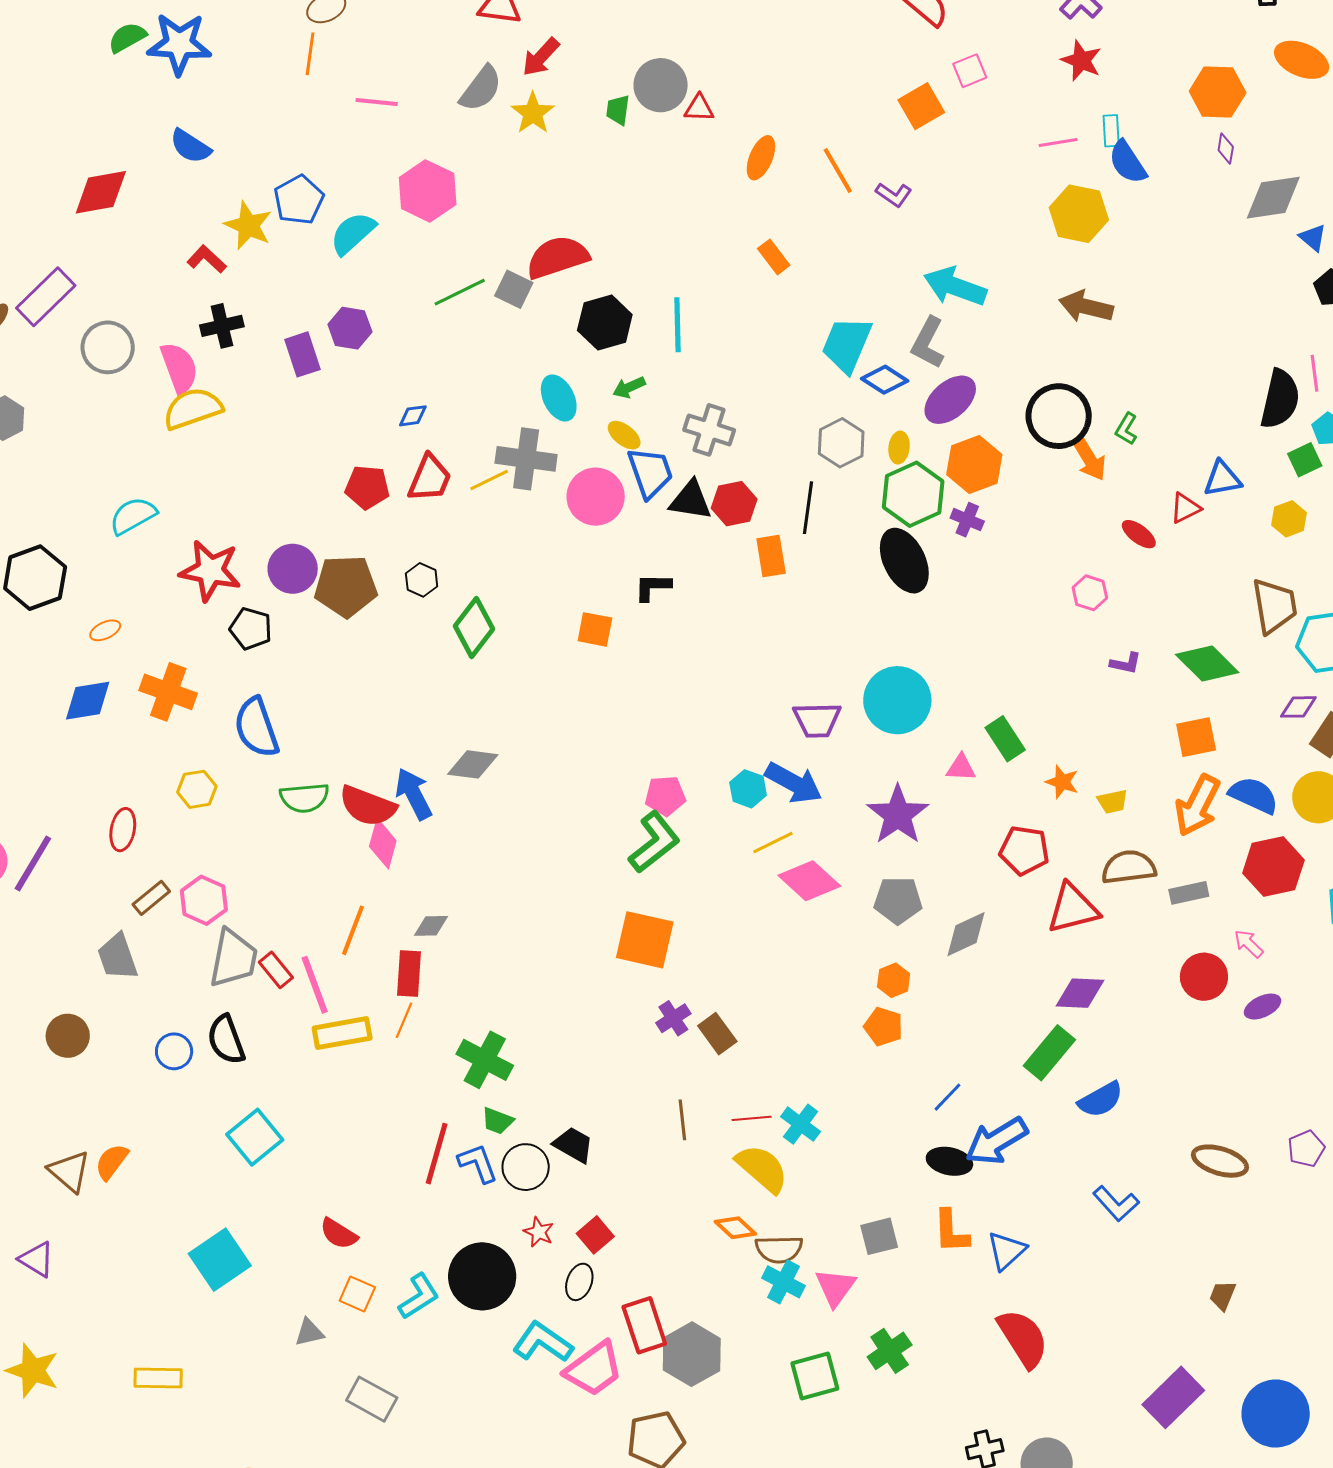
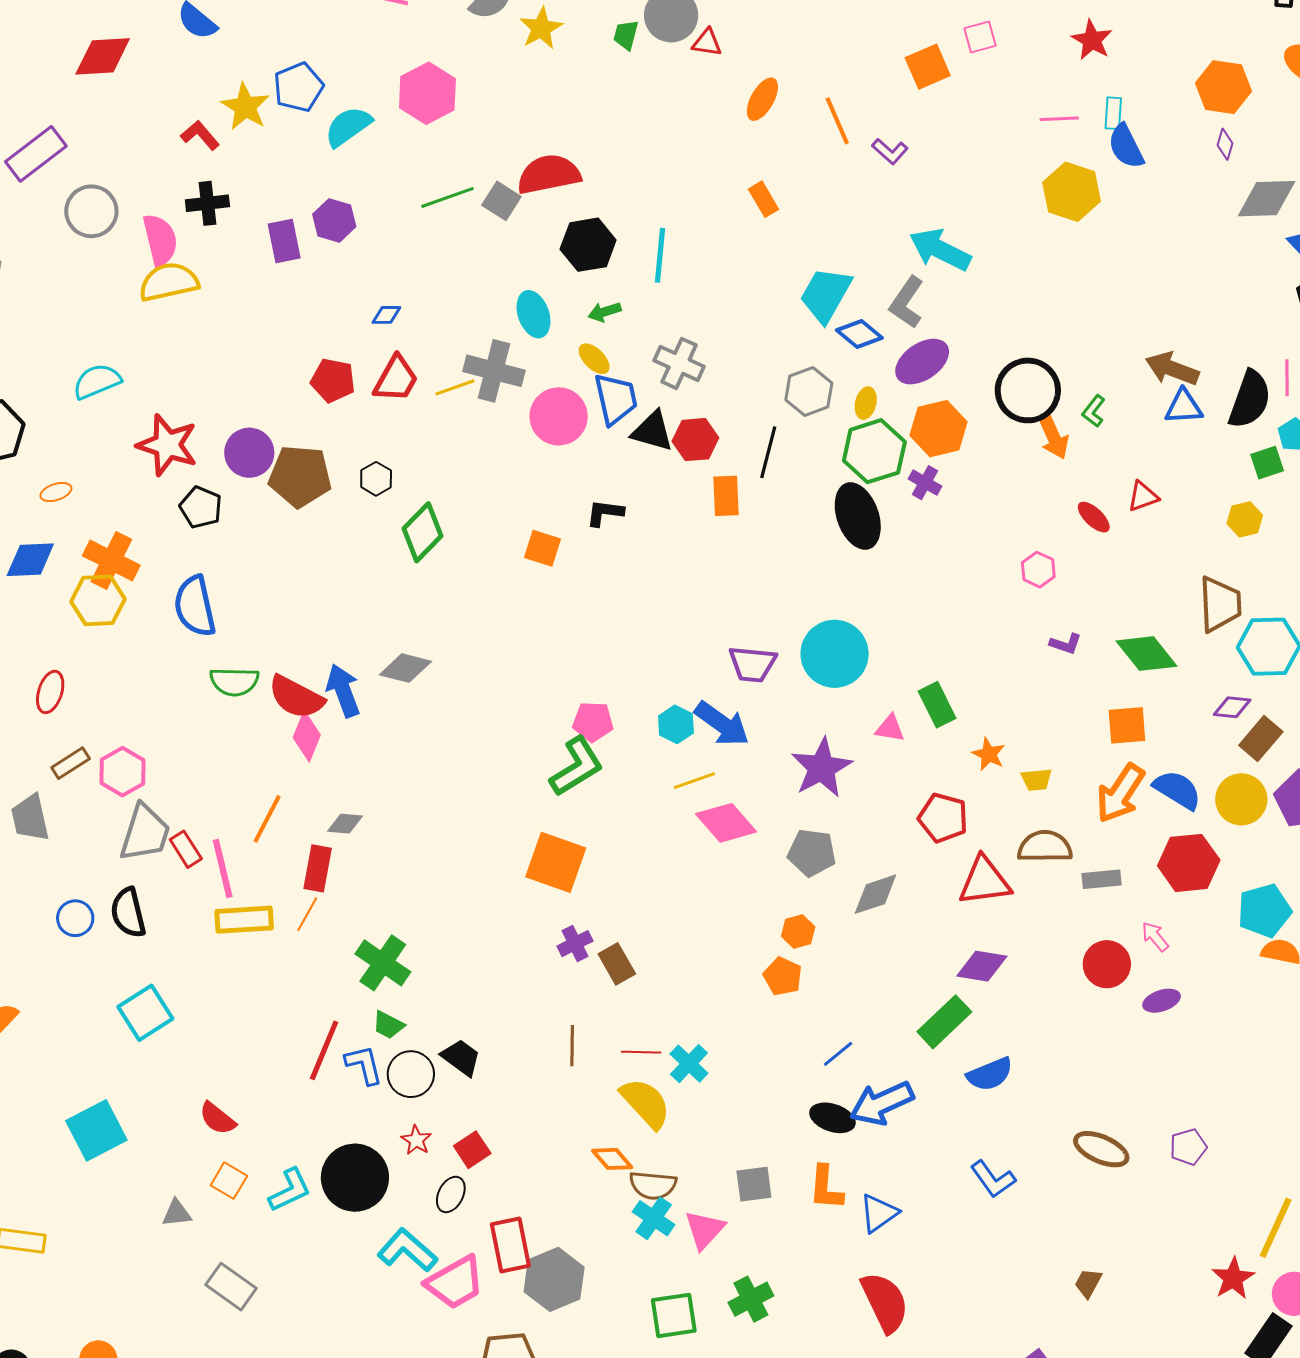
brown arrow: (1086, 307) -> (1172, 369), moved
blue triangle: (1222, 479) -> (1184, 407), moved
yellow hexagon: (197, 789) -> (98, 600), moved, size x1.4

